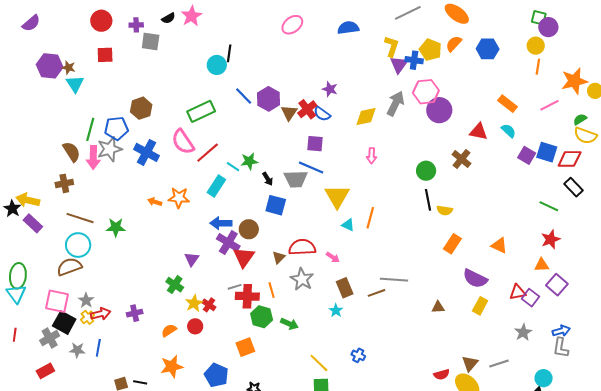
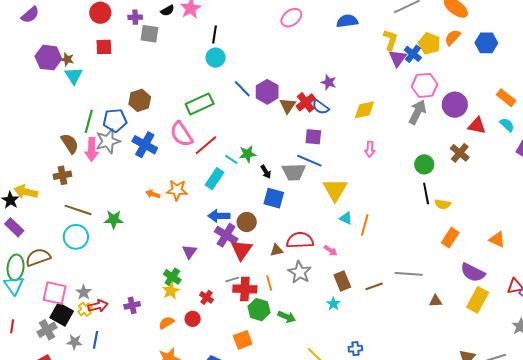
black line: (229, 53) -> (214, 35), moved
blue cross: (414, 60) -> (413, 54), turned 30
gray arrow: (395, 104) -> (417, 112), moved
purple circle: (439, 110) -> (455, 105), moved
orange line: (370, 218) -> (365, 225), moved
purple rectangle: (33, 223) -> (14, 227), moved
brown triangle: (279, 257) -> (277, 250), turned 32
brown semicircle: (69, 267) -> (38, 257), moved
gray line: (394, 280) -> (409, 274), moved
yellow star: (194, 303) -> (171, 291), moved
yellow rectangle: (480, 306) -> (478, 300), size x1.4
blue cross: (358, 355) -> (355, 349), turned -32

